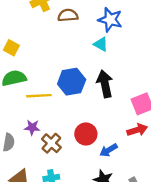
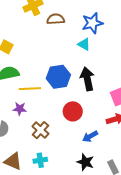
blue star: (110, 20) -> (92, 23), turned -30
purple star: (32, 127) -> (20, 109), moved
red circle: (86, 134) -> (73, 111), moved

